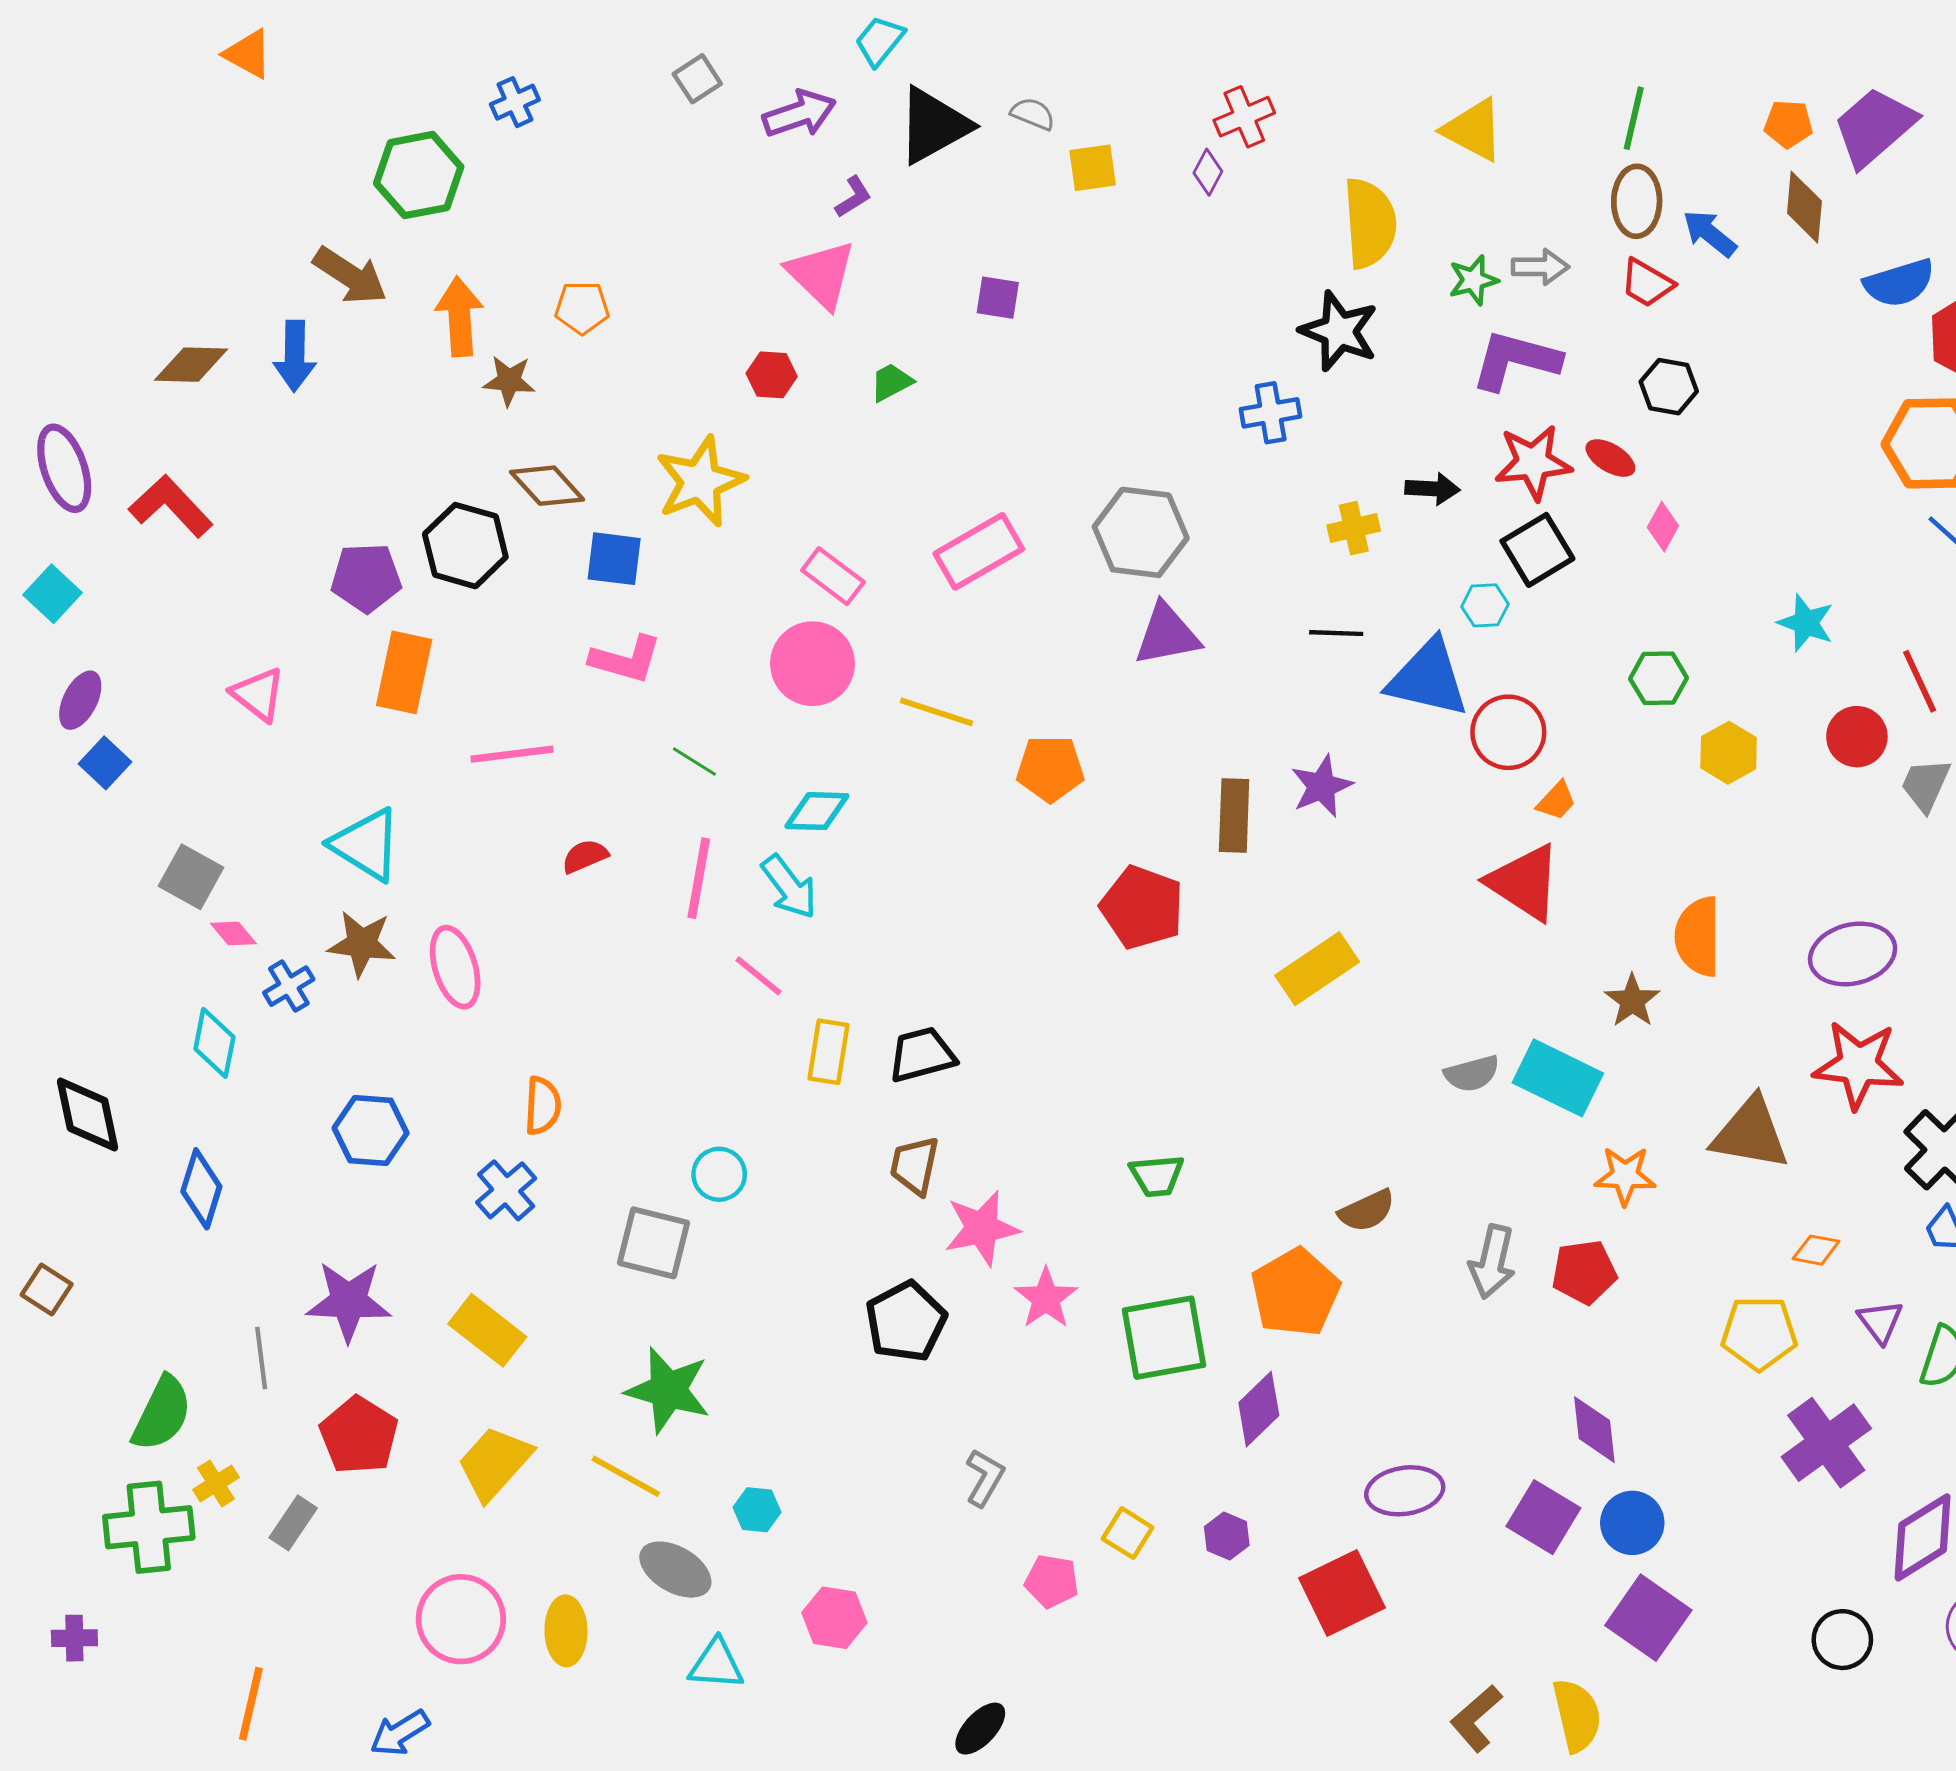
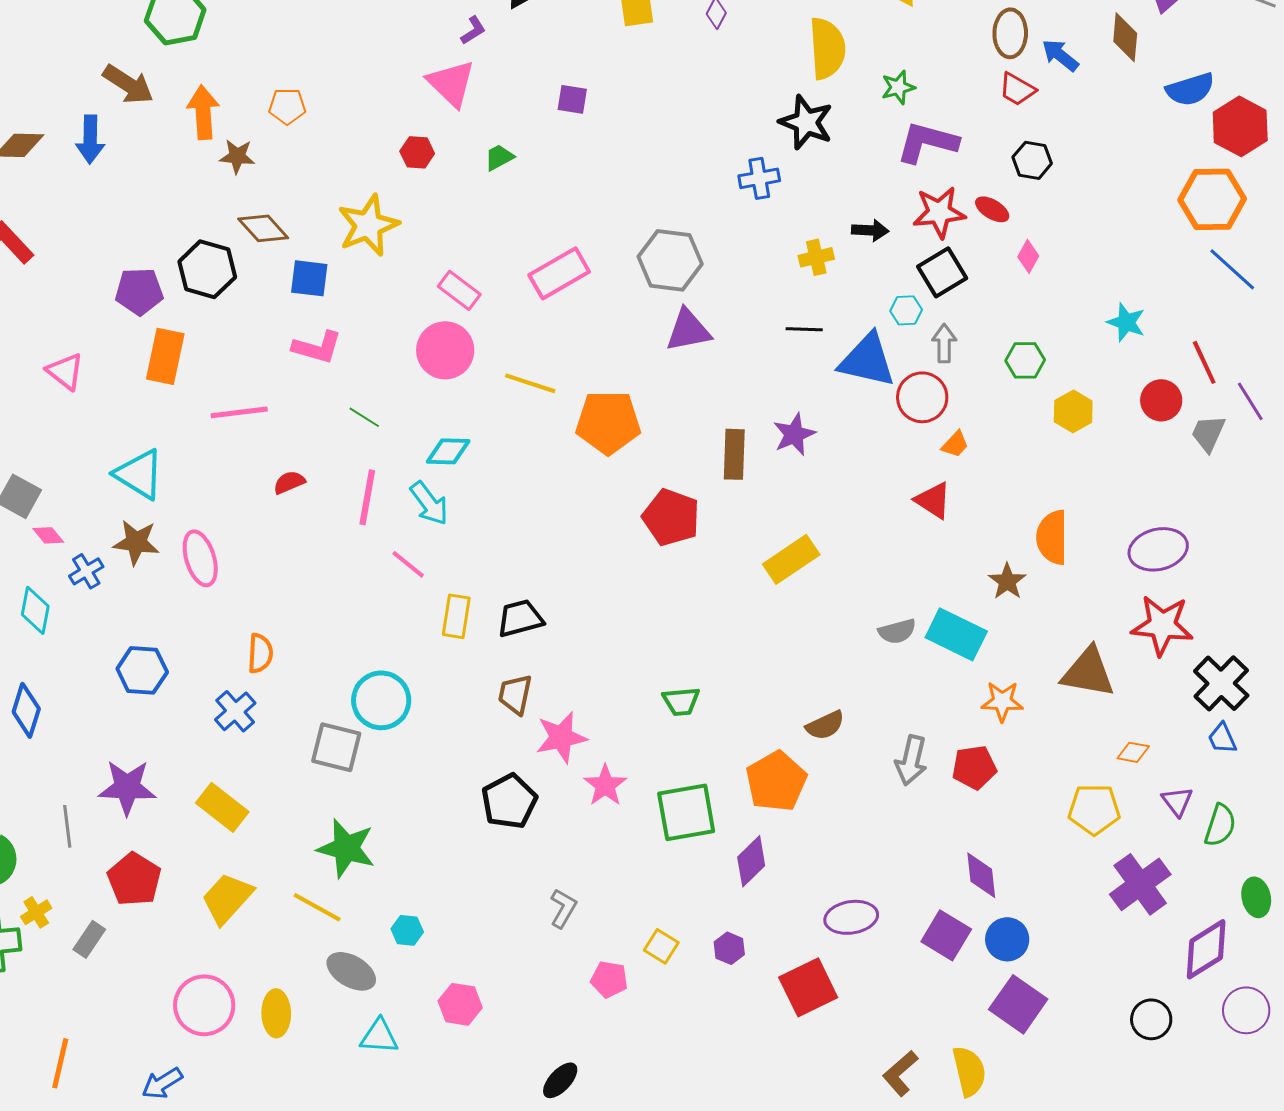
gray arrow: (1540, 267) -> (944, 343), moved, turned -90
orange pentagon: (1050, 769) -> (608, 422), size x1.4
red triangle: (1524, 883) -> (933, 500), size x0.7
cyan circle: (719, 1174) -> (381, 700), size x1.6

